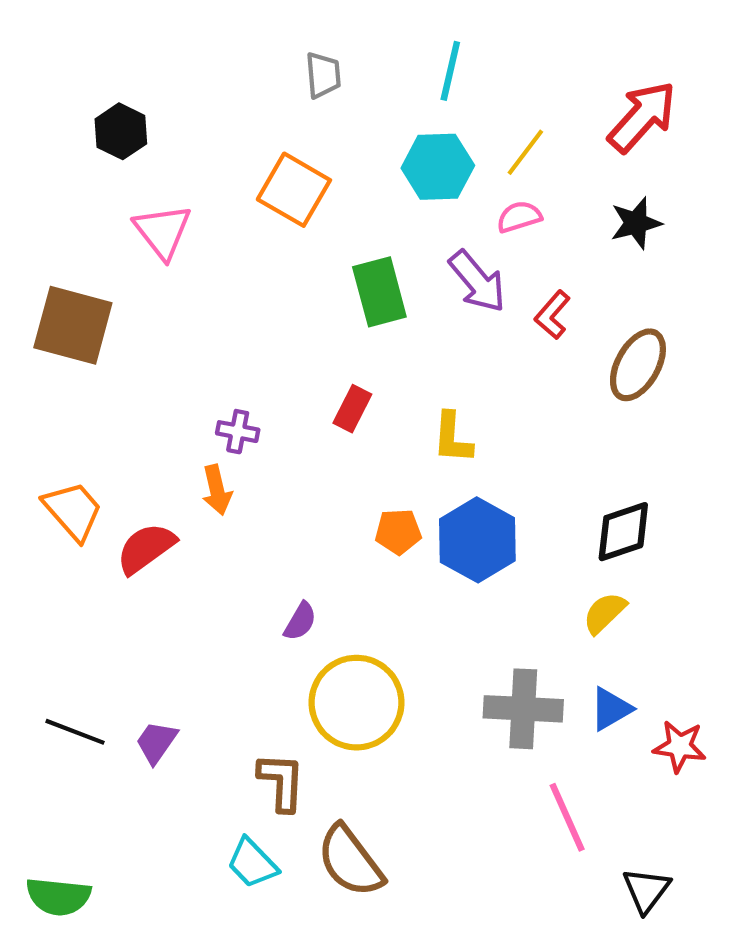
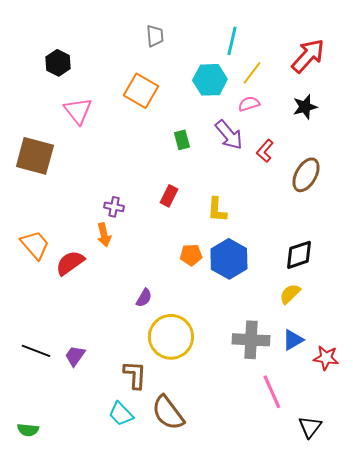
cyan line: (450, 71) -> (232, 41), moved
green rectangle: (379, 292) -> (182, 140), size x0.6
green semicircle: (58, 896) -> (28, 430), size x0.7

